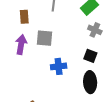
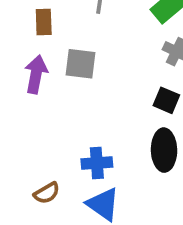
blue cross: (59, 66) -> (97, 163), moved

